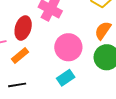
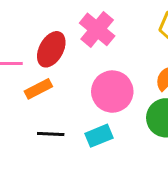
black line: (17, 85) -> (51, 134), moved

